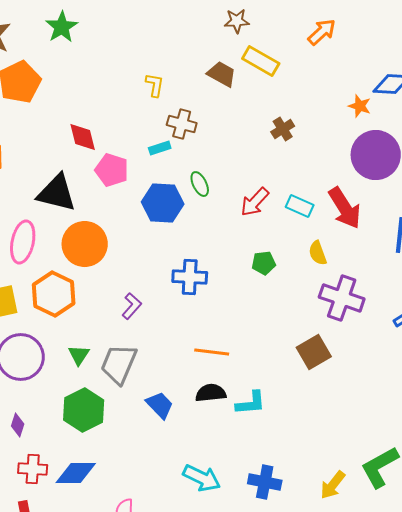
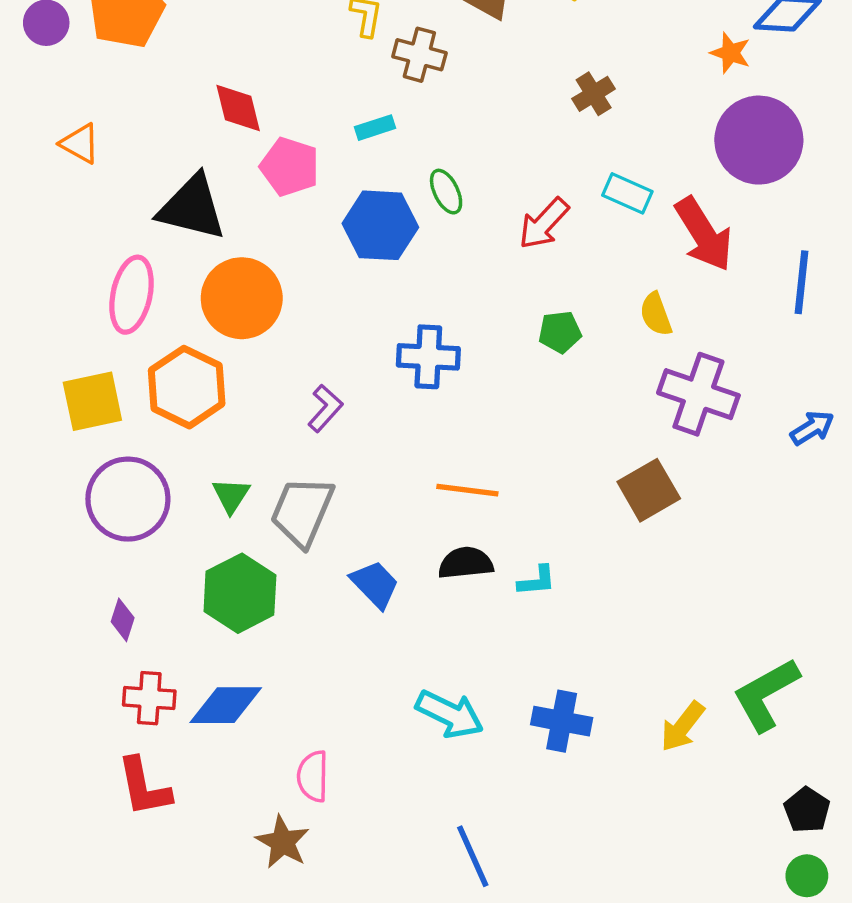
brown cross: (182, 124) -> (419, 55), moved
cyan rectangle: (300, 206) -> (627, 193), moved
cyan L-shape: (251, 403) -> (537, 581), size x0.7

